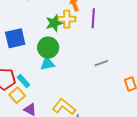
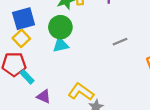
cyan rectangle: (23, 81) -> (27, 77), moved
yellow square: (17, 95) -> (21, 38), moved

